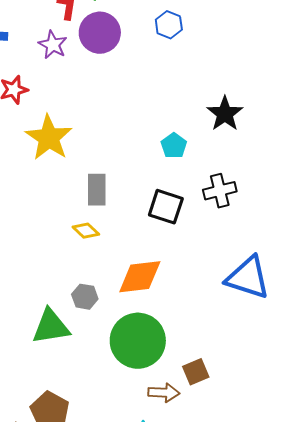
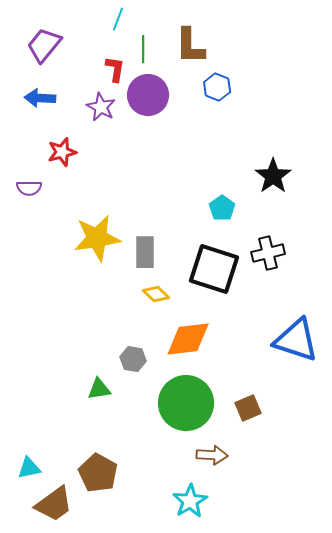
yellow star: (49, 138) -> (97, 238), moved, turned 30
black square: (166, 207) -> (214, 269), size x1.4
yellow diamond: (86, 231) -> (156, 294), moved
green triangle: (51, 327) -> (99, 389), size x0.6
brown square: (196, 372) -> (248, 408), moved

